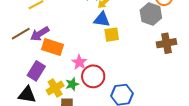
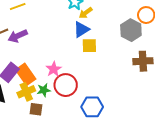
blue triangle: (102, 19) -> (81, 29), turned -48
orange rectangle: (53, 47) -> (26, 74), moved, turned 30

